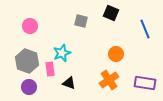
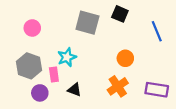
gray square: (81, 21) -> (87, 23), size x1.6
purple circle: (29, 87) -> (40, 93), moved

